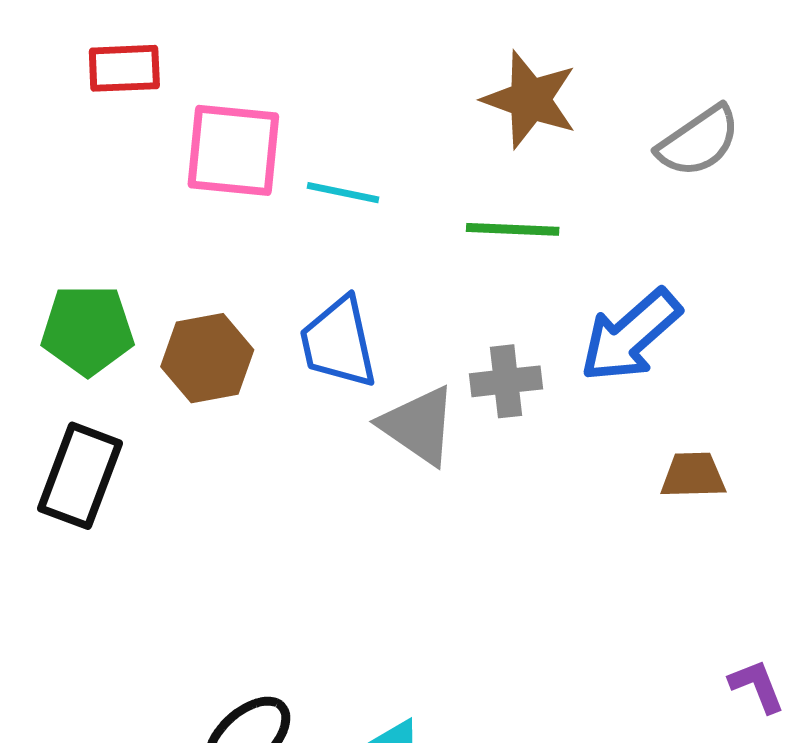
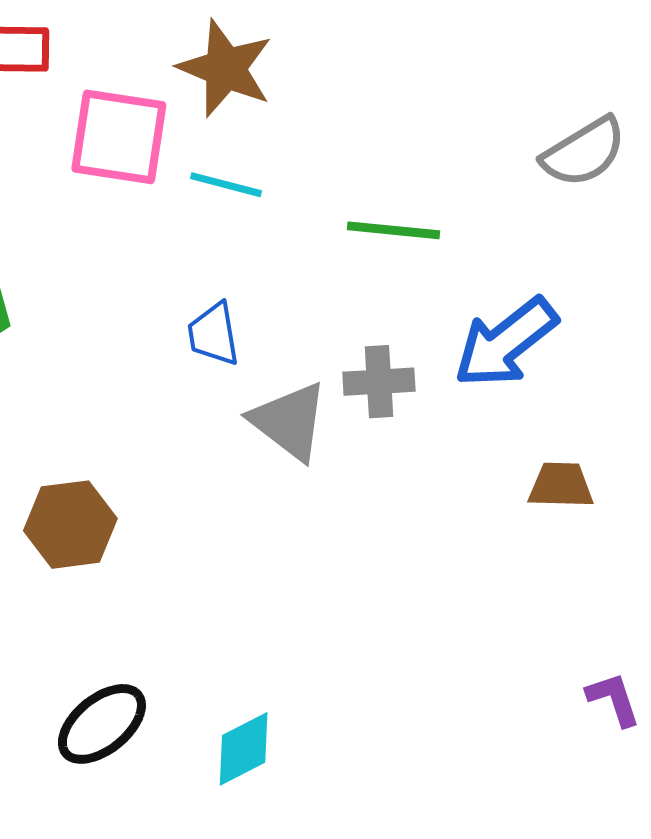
brown star: (530, 100) -> (225, 68), moved
blue trapezoid: (338, 343) -> (214, 334), size x0.7
brown hexagon: (207, 358) -> (70, 525), moved

